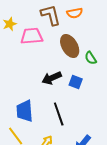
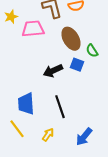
blue square: (76, 82) -> (77, 65), moved

